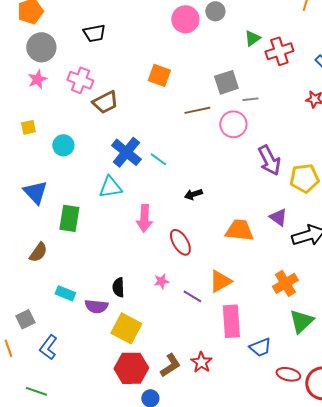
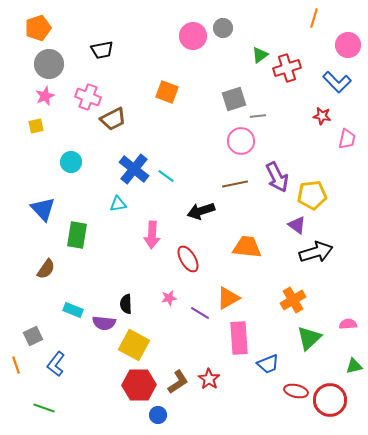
brown line: (197, 110) -> (235, 184), moved
yellow square: (28, 127) -> (36, 126), moved
cyan triangle: (110, 187) -> (118, 204), size x0.7
black arrow: (193, 194) -> (201, 211), size x1.5
purple triangle: (278, 217) -> (297, 225), moved

